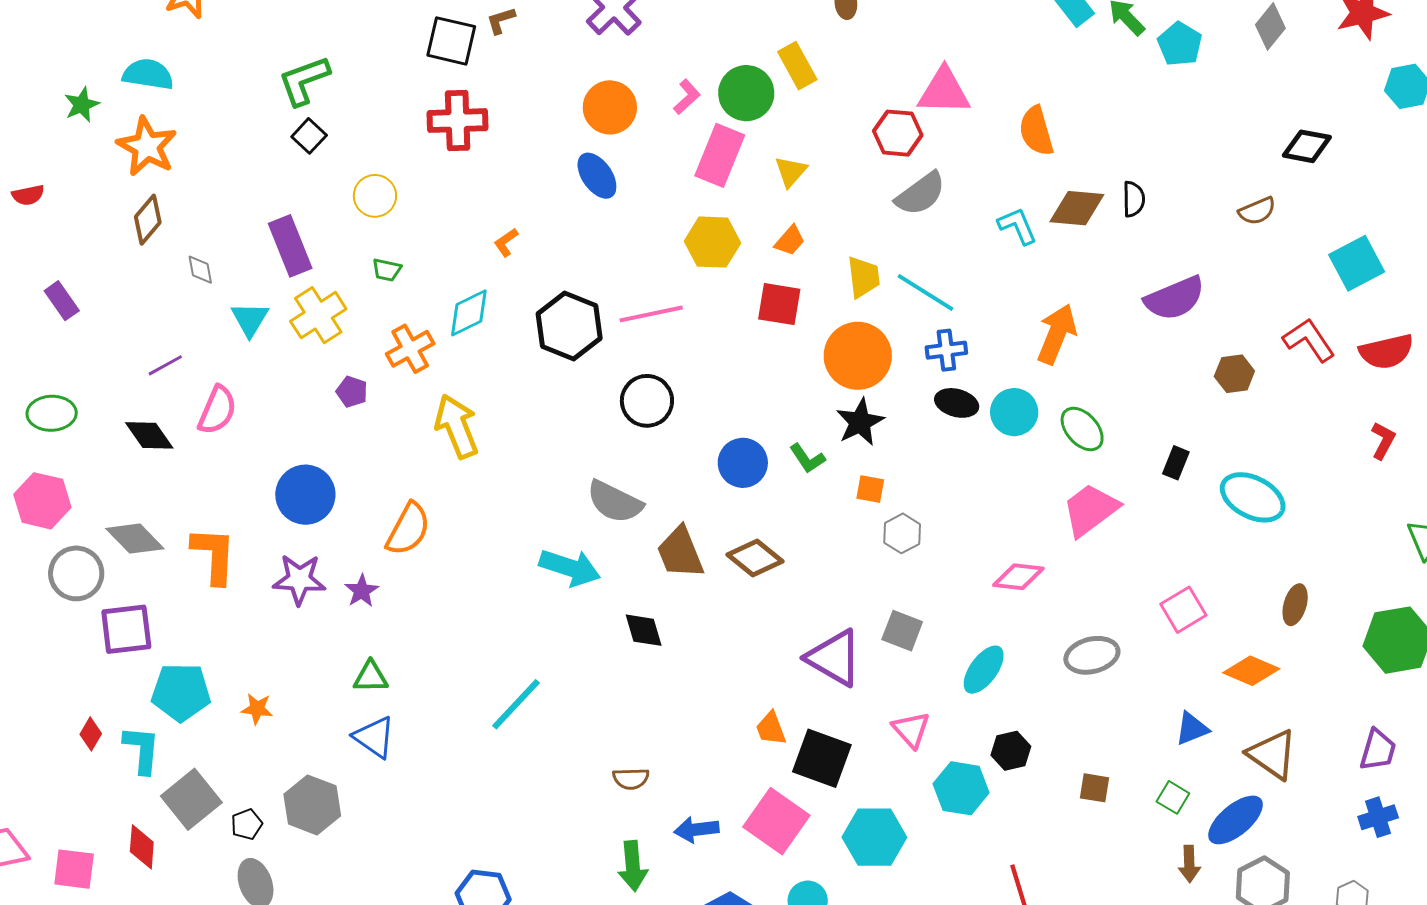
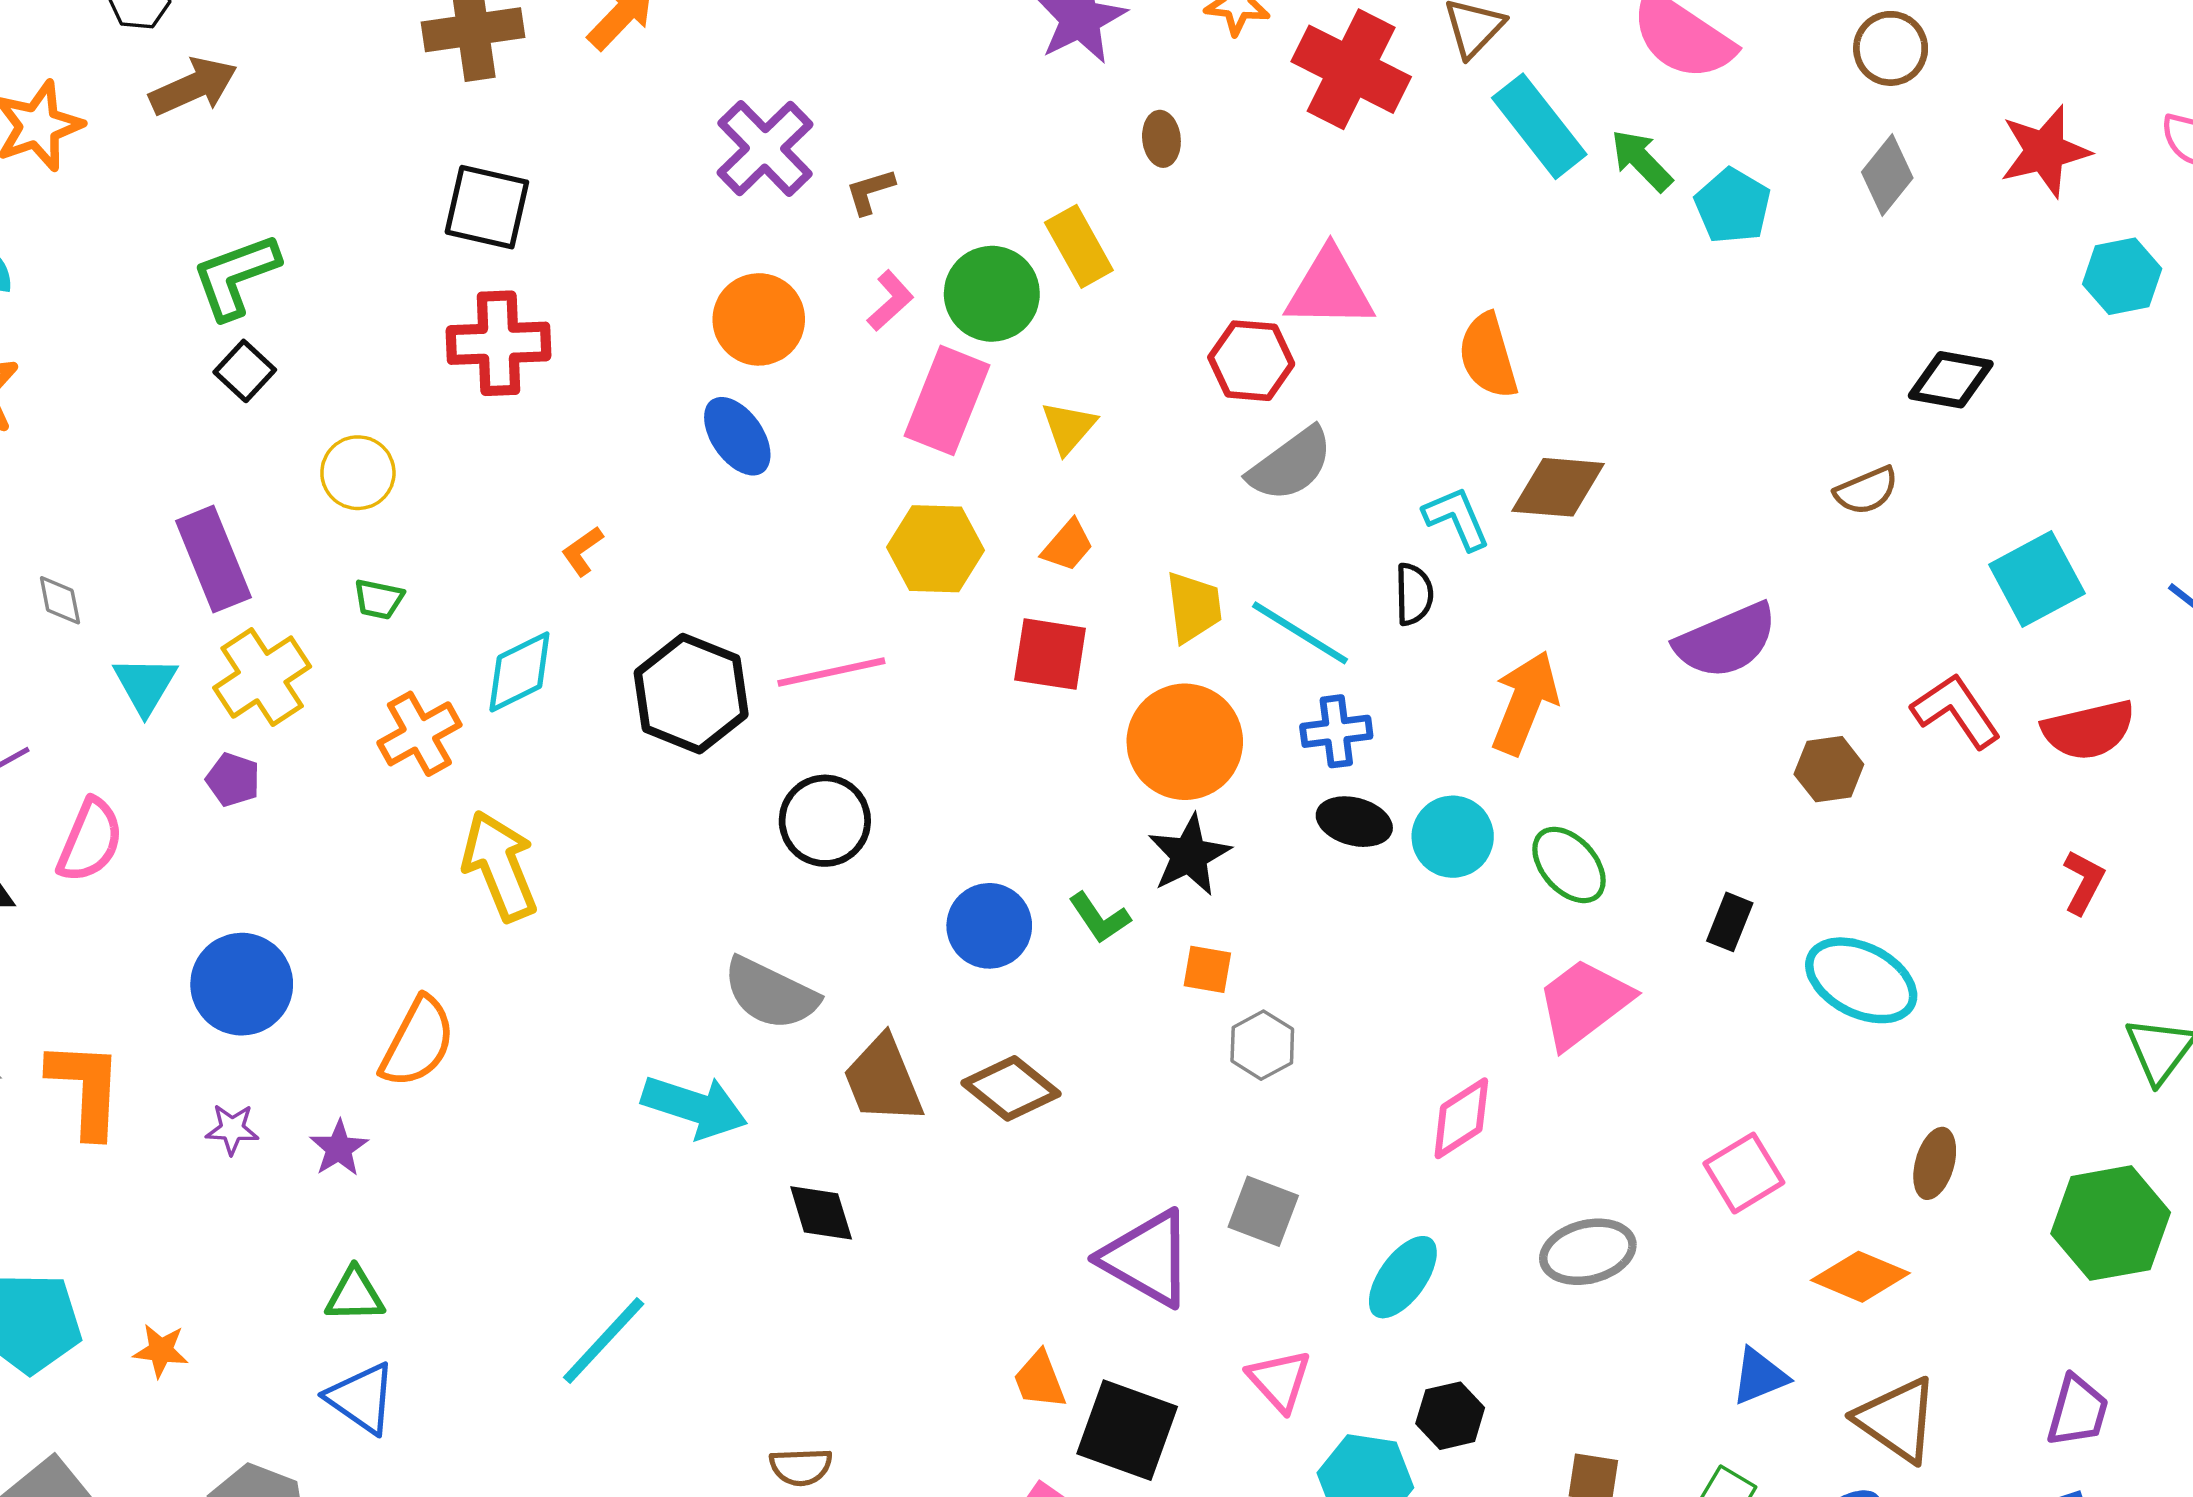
brown L-shape: (501, 20) -> (870, 191), moved
black semicircle: (1134, 199) -> (1414, 594), moved
purple pentagon: (352, 392) -> (233, 780), moved
pink diamond: (1018, 577) -> (1461, 1118), turned -39
purple star: (299, 579) -> (232, 1129), size x0.6

